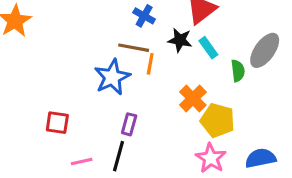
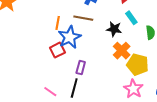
black star: (180, 40) -> (114, 29), moved
orange line: (150, 64) -> (58, 23), moved
red square: (57, 123) -> (57, 50), moved, turned -35
pink line: (82, 162) -> (50, 92), turned 48

